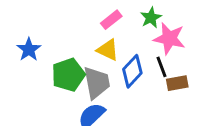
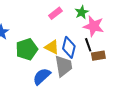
yellow triangle: (108, 50) -> (52, 47), moved
blue diamond: (132, 71) -> (69, 47), turned -30
gray trapezoid: (97, 83) -> (64, 66), moved

